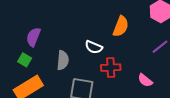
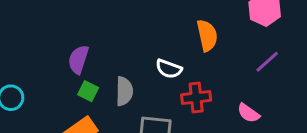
orange semicircle: (121, 26) -> (207, 35), turned -30
green square: (25, 60) -> (88, 91), moved

